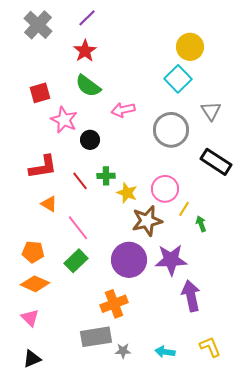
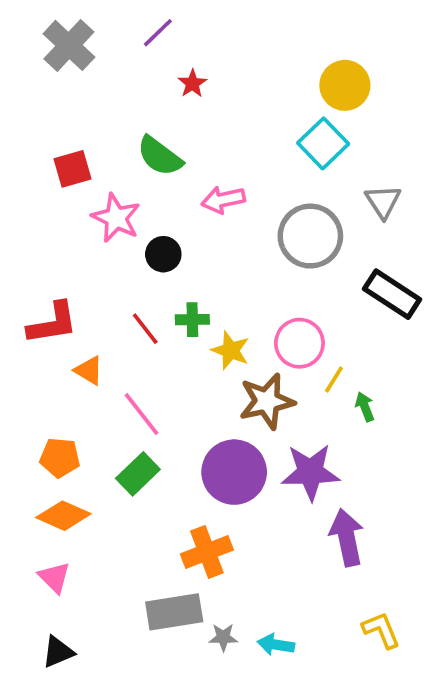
red star: (85, 51) -> (192, 84), moved, size x0.7
red L-shape: (43, 167) -> (53, 323), moved
cyan arrow: (165, 352) -> (276, 645), moved

